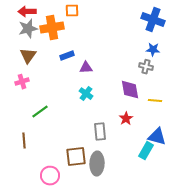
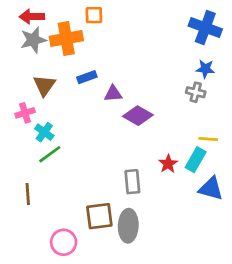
brown triangle: (28, 56) -> (44, 85), moved
purple diamond: (130, 90) -> (138, 116), moved, turned -50
cyan cross: (86, 94) -> (44, 132), moved
cyan rectangle: (146, 151) -> (196, 160), moved

